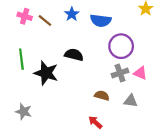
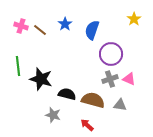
blue semicircle: (101, 21) -> (92, 30), turned 102
black semicircle: (74, 55) -> (67, 94), moved
brown semicircle: (102, 95) -> (93, 100), size x1.6
gray star: (24, 112) -> (53, 115), moved

